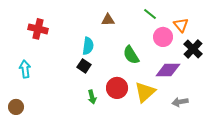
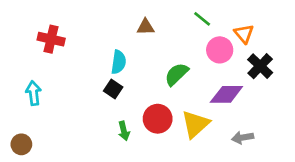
green semicircle: (131, 55) -> (177, 74), turned 78

